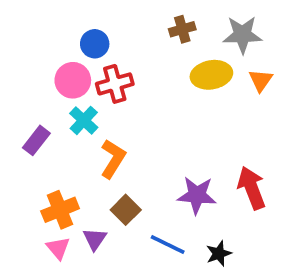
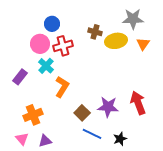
brown cross: (182, 29) -> (95, 32), moved, turned 32
brown square: (126, 210) -> (82, 113), moved
purple triangle: (95, 239) -> (45, 141), moved, turned 40
pink triangle: (58, 248) -> (22, 139), moved

